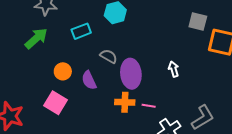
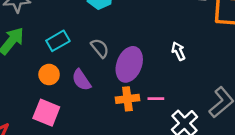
cyan rectangle: (81, 31) -> (58, 41), moved
gray semicircle: (109, 56) -> (100, 48), turned 30
purple ellipse: (131, 74) -> (129, 64), turned 36

